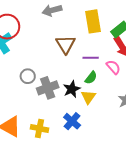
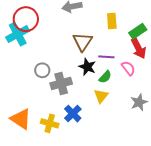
yellow rectangle: (93, 21) -> (112, 21), size x0.7
black star: (72, 89) -> (87, 67), moved, turned -30
blue cross: (72, 121) -> (73, 114), moved

